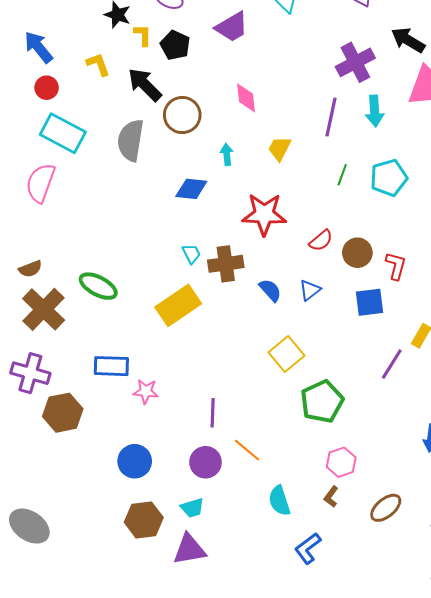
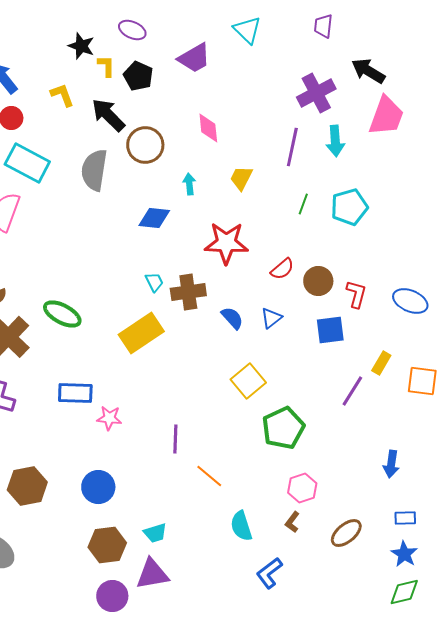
brown hexagon: (63, 413) -> (27, 486), moved
purple circle: (206, 462) -> (112, 596), moved

